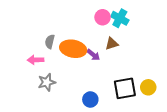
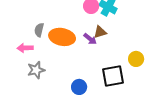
purple arrow: (93, 55) -> (90, 39), moved
yellow circle: (148, 87) -> (136, 59), moved

